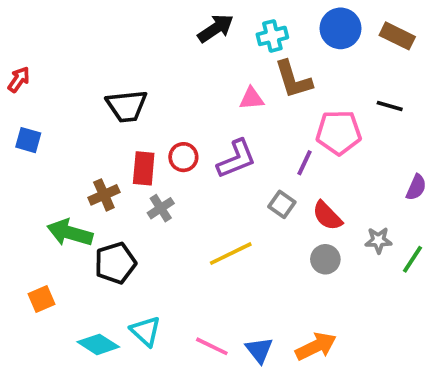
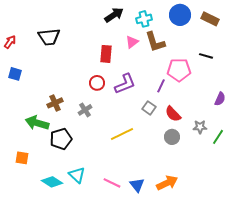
pink triangle: (252, 98) -> (132, 42), moved, turned -32
black trapezoid: (127, 106) -> (49, 37), moved
red rectangle: (144, 168) -> (106, 54), moved
orange square: (41, 299) -> (22, 158), turned 32

